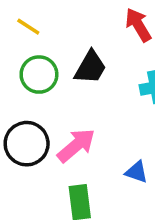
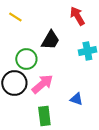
green circle: (39, 75) -> (26, 59), moved

